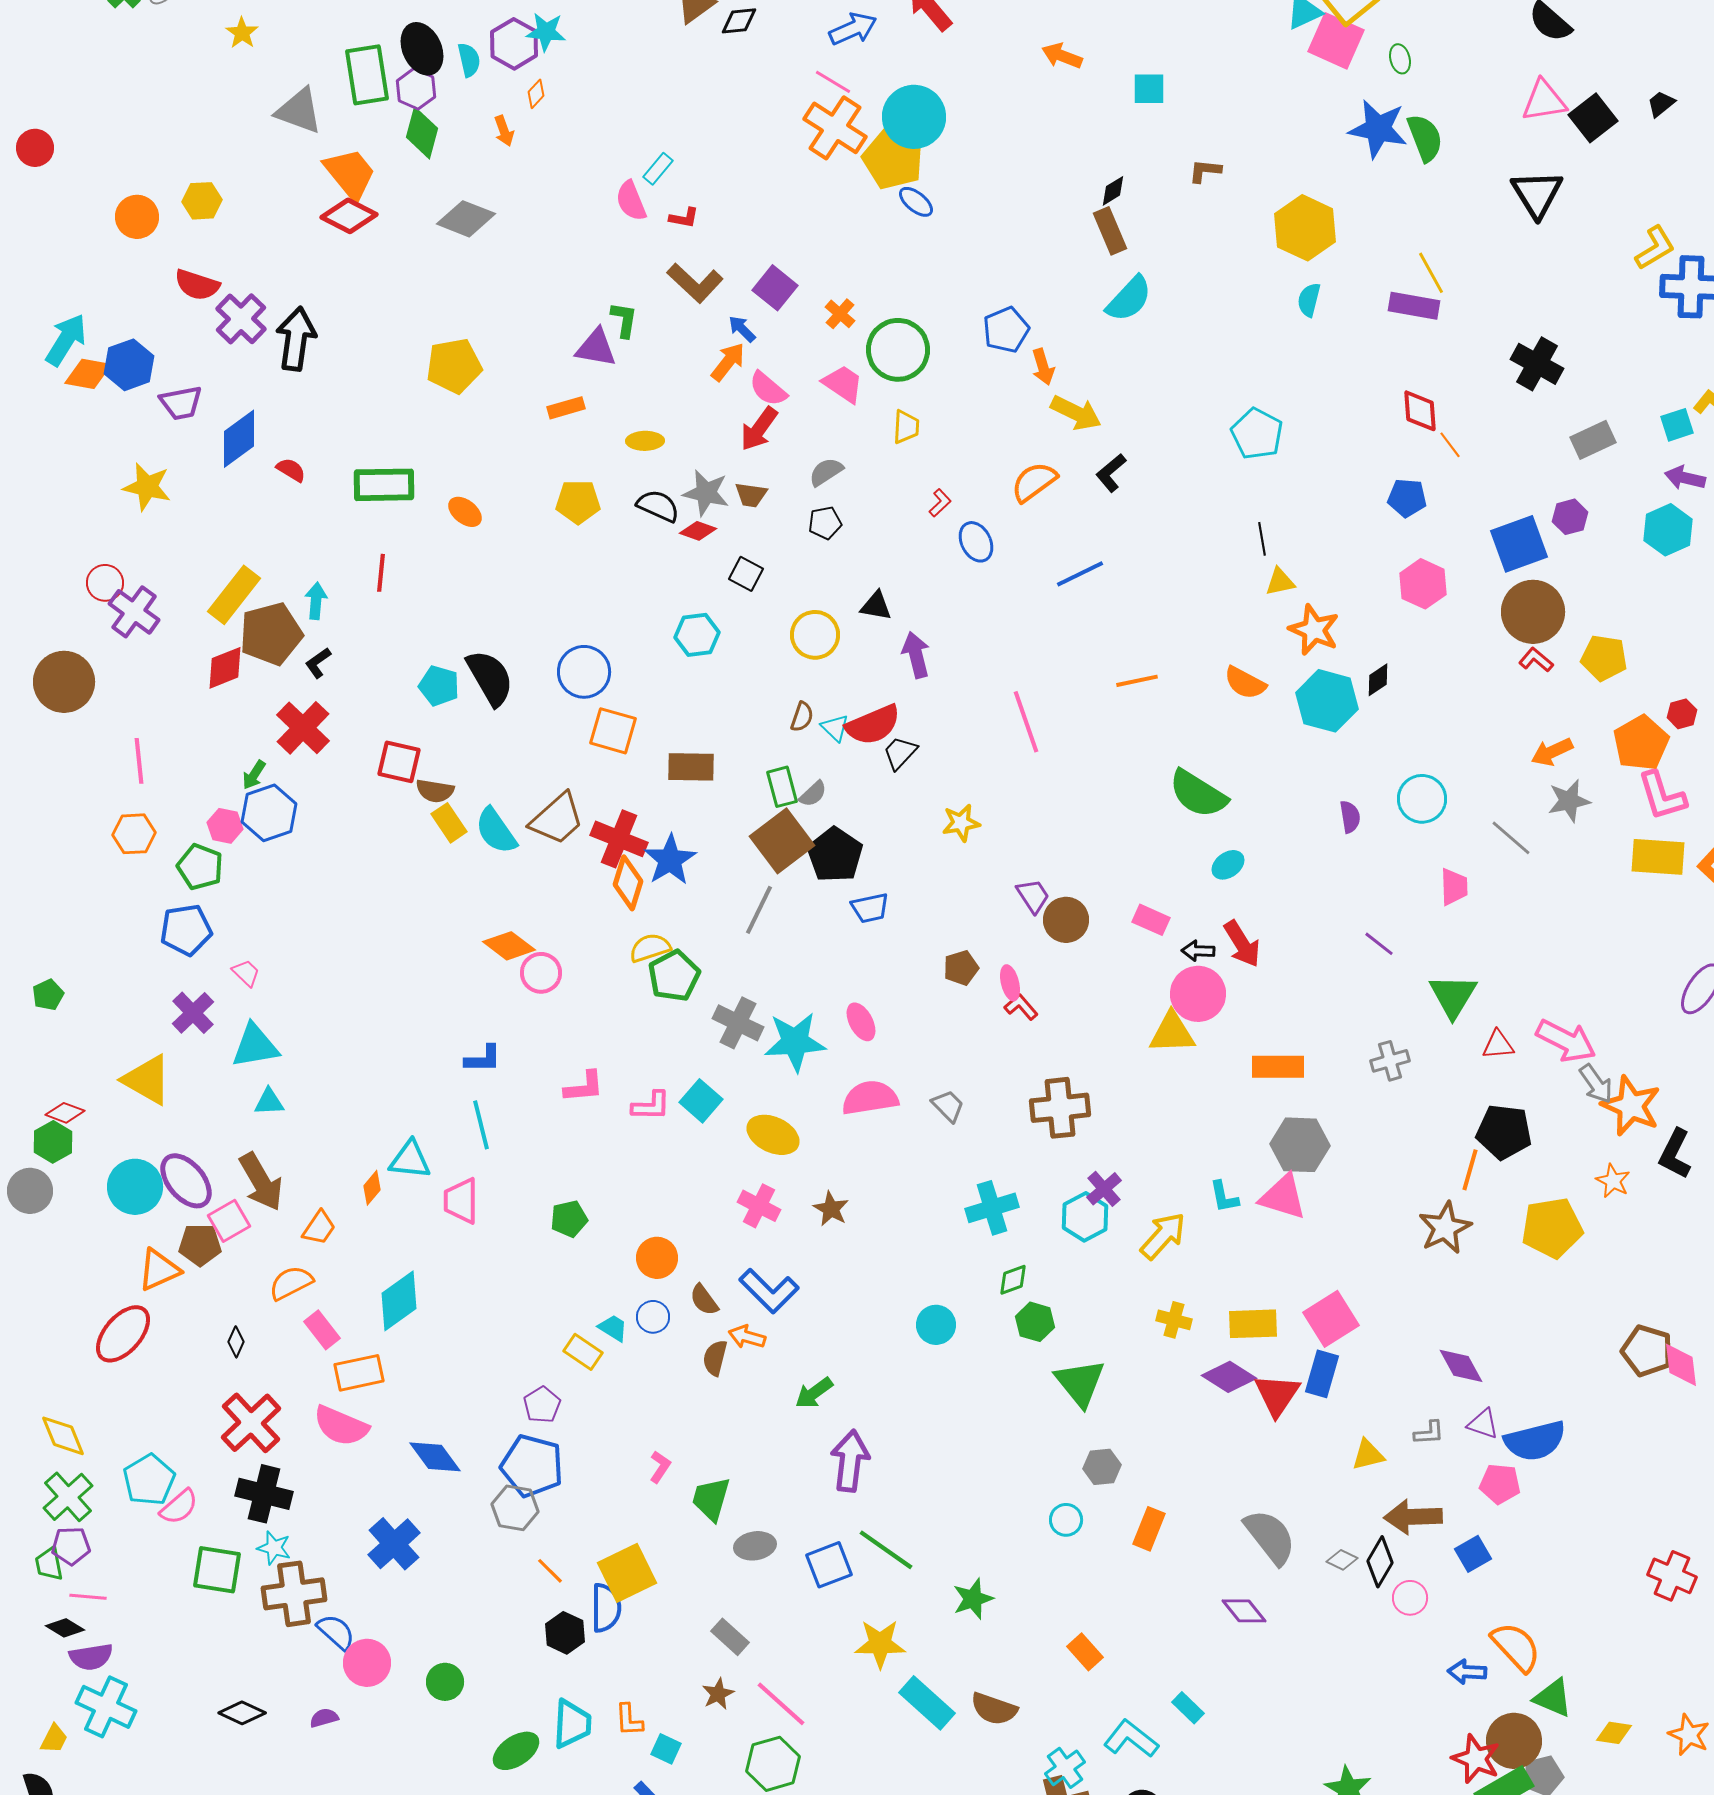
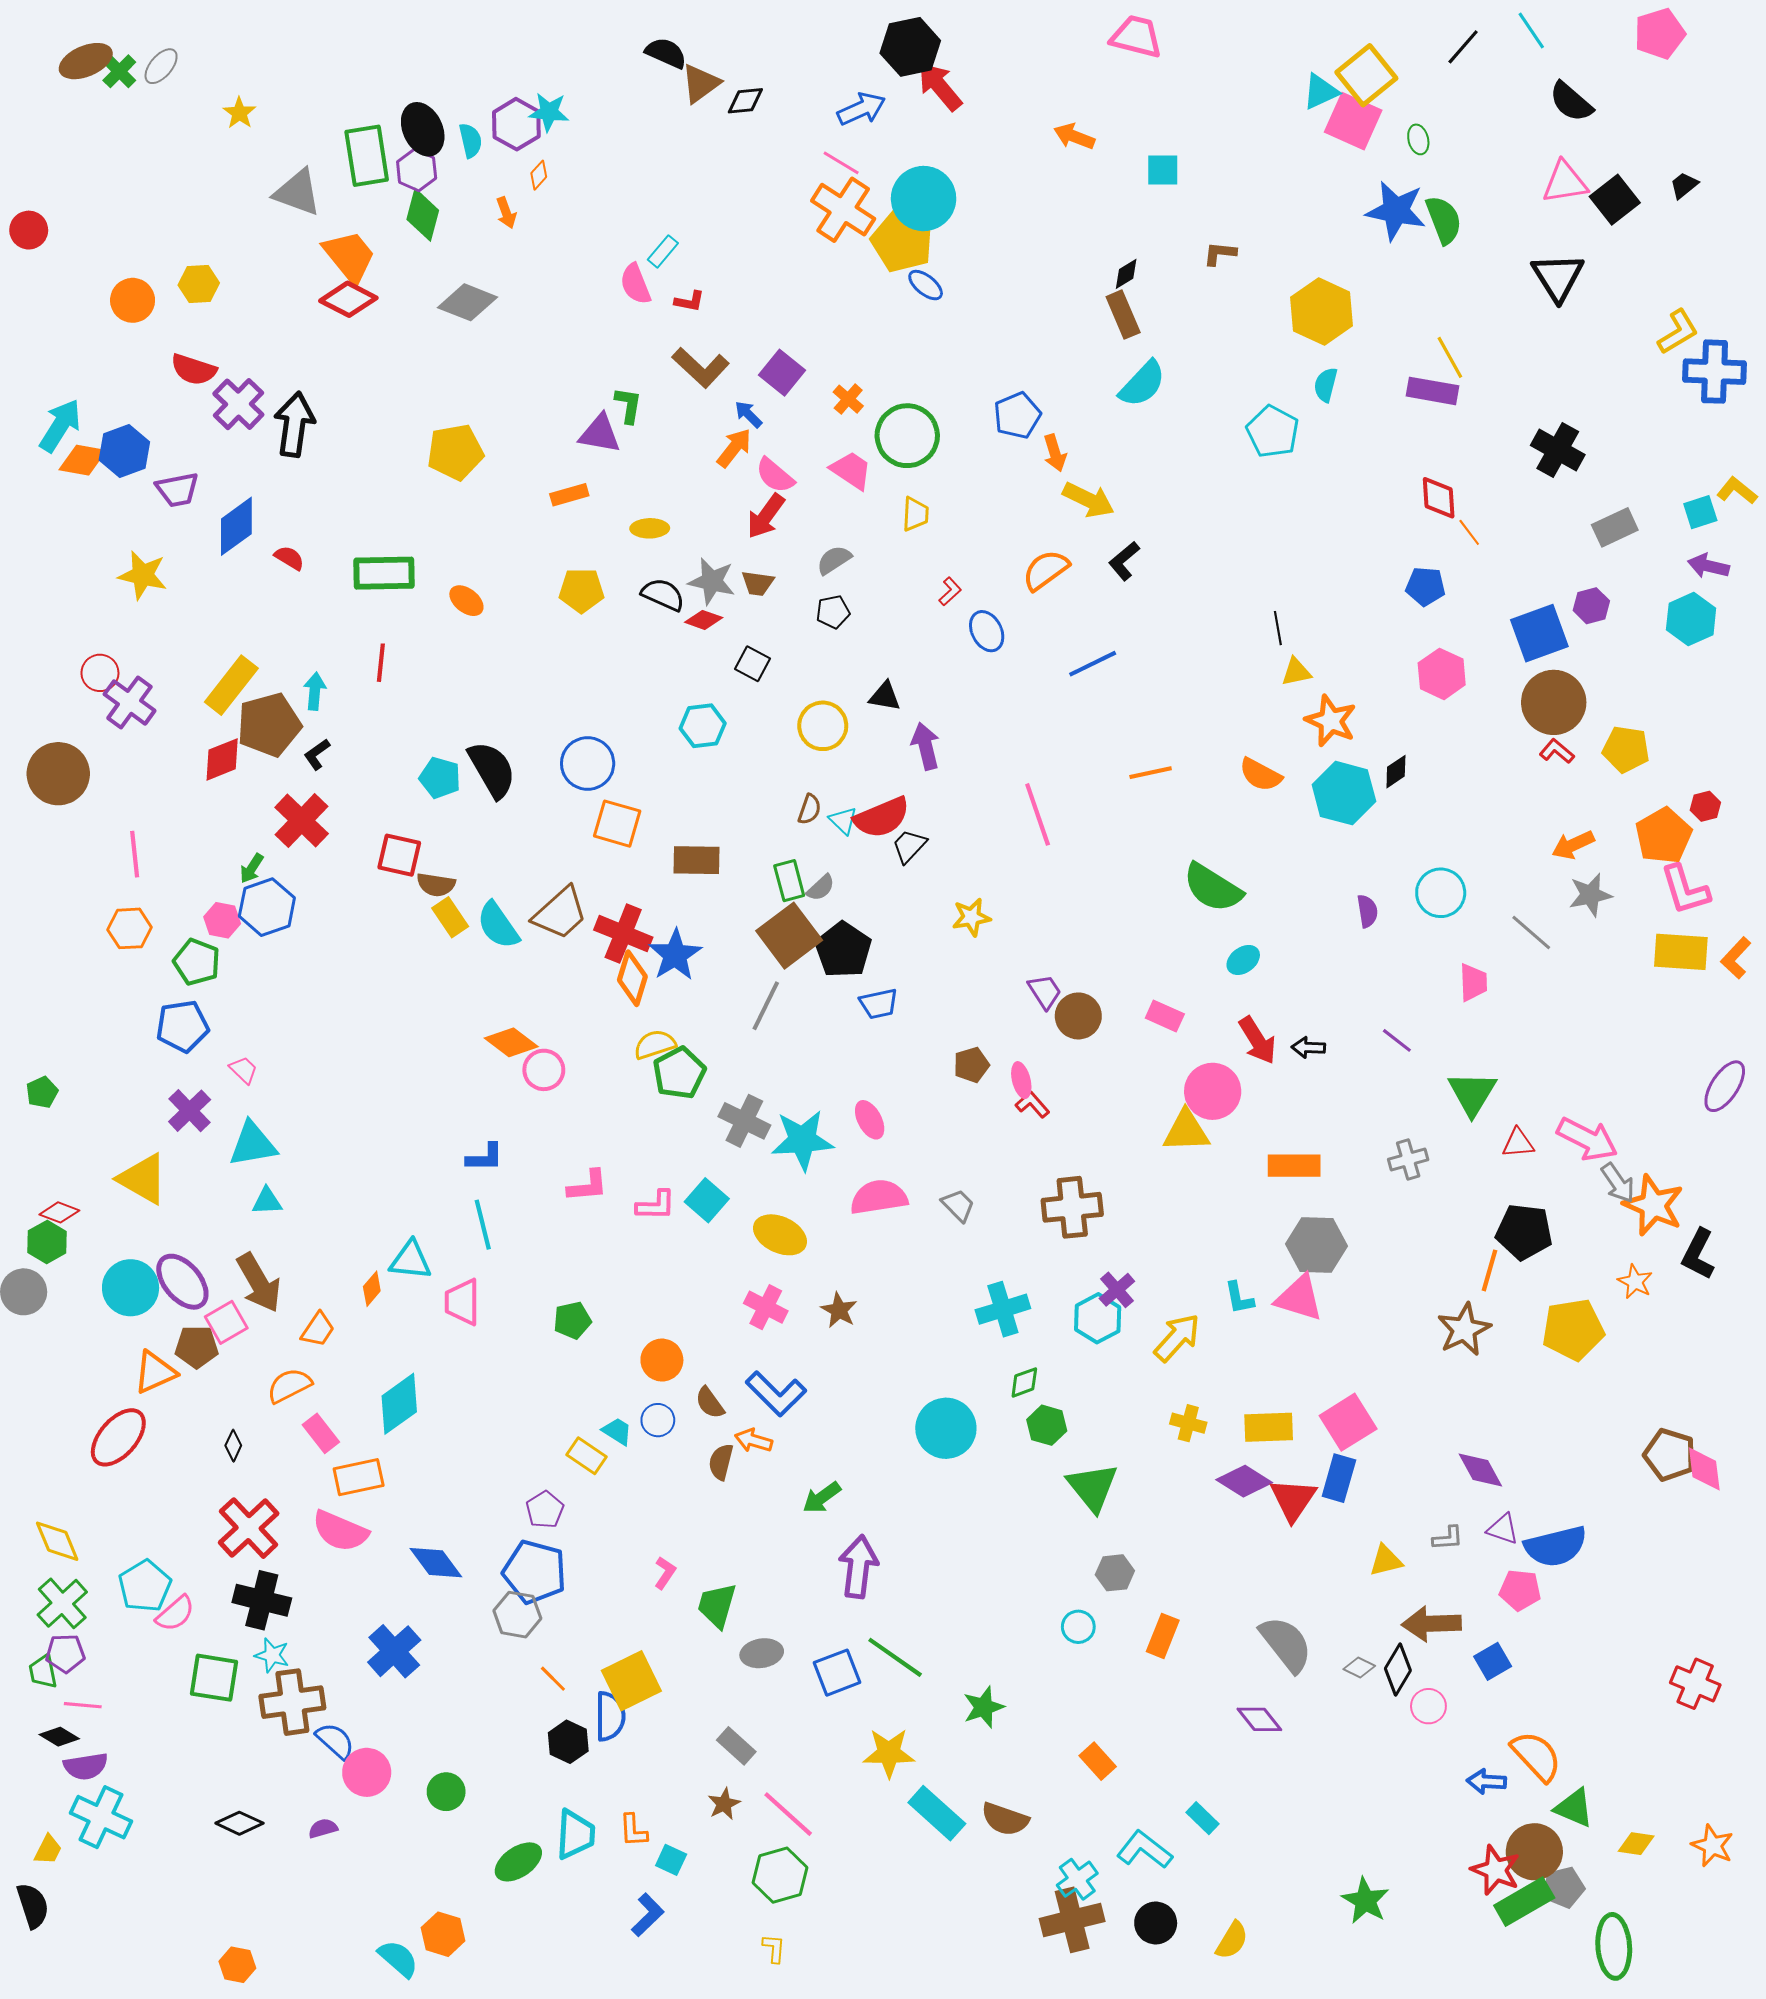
cyan pentagon: (1257, 434) -> (1273, 432), moved
black arrow: (1198, 951) -> (1308, 1048), moved
cyan circle: (936, 1325) -> (946, 1428), size x1.5

